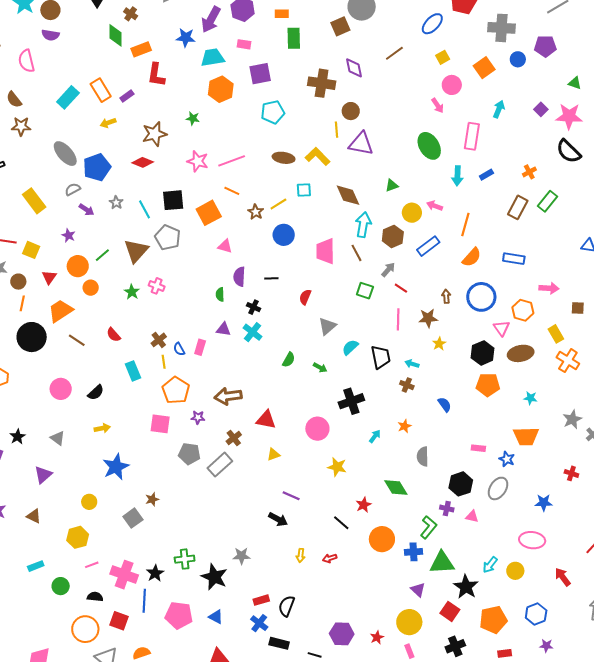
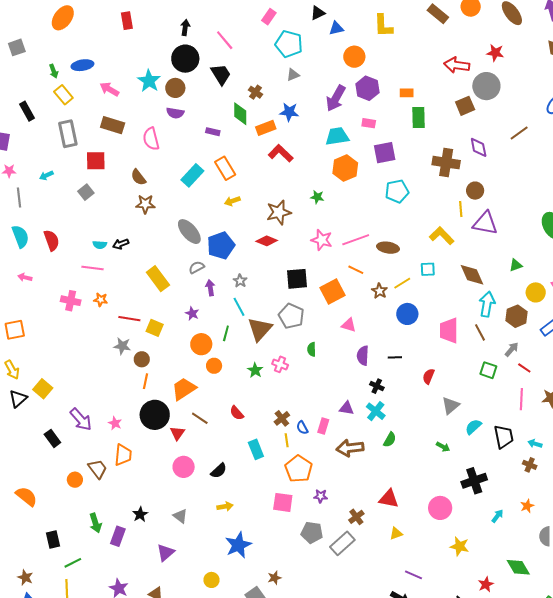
blue star: (186, 38) -> (289, 112), moved
red L-shape: (156, 75) -> (281, 153), turned 125
purple rectangle: (127, 96) -> (213, 132), moved, turned 48
brown ellipse: (284, 158) -> (388, 248), moved
cyan line: (145, 209) -> (239, 307), moved
purple arrow: (86, 210) -> (210, 288), turned -133
green line: (102, 255) -> (226, 333), turned -35
red triangle: (49, 277) -> (177, 433), moved
green semicircle: (220, 294) -> (312, 349), moved
green semicircle: (289, 360) -> (390, 440), moved
brown arrow: (228, 396) -> (350, 448), moved

